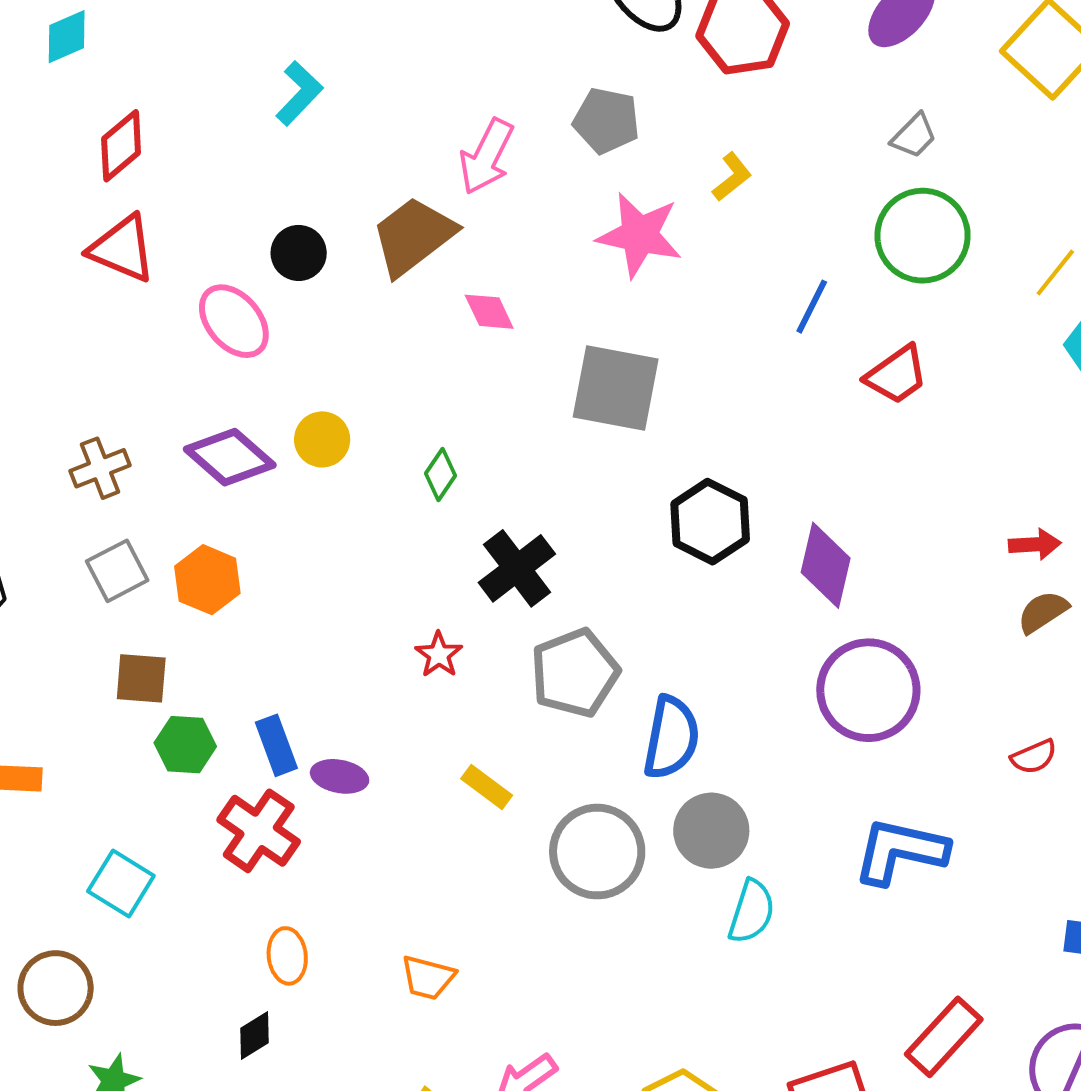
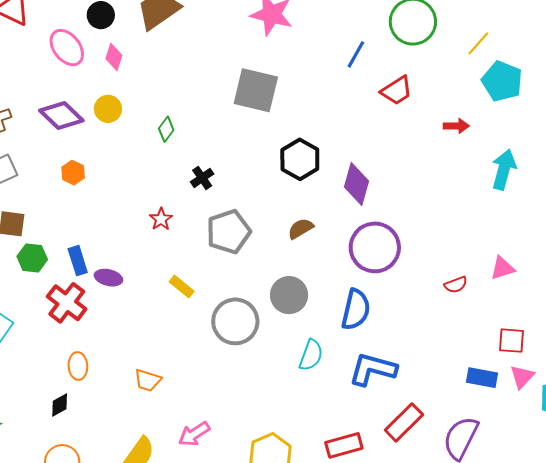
pink diamond: (489, 312) -> (114, 57), moved, turned 40
red arrow: (1035, 544) -> (456, 126), moved
black cross: (517, 568) -> (202, 178), size x0.6
orange hexagon: (207, 580) -> (73, 173), moved, size x0.7
brown semicircle: (1043, 612) -> (301, 229), moved
blue semicircle: (671, 738) -> (356, 310), moved
gray circle: (711, 831) -> (289, 295), moved
blue L-shape: (900, 851) -> (373, 369), moved

